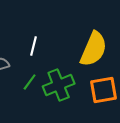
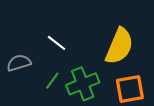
white line: (34, 46) -> (57, 43), turned -66

